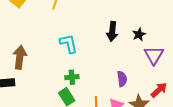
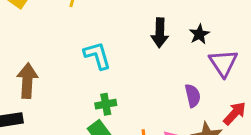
purple semicircle: (122, 79) -> (193, 96), moved

